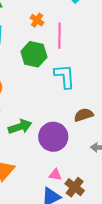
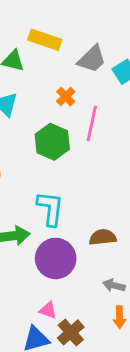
cyan L-shape: (65, 76) -> (50, 209), moved

